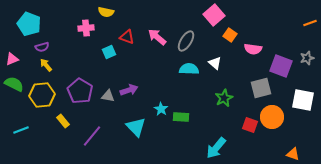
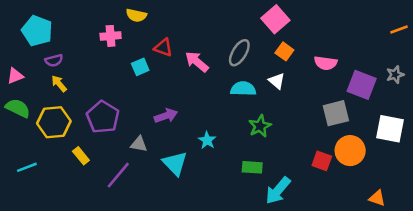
orange square: (230, 35) -> (284, 51), moved
pink arrow: (157, 37) -> (197, 62), moved
gray triangle: (108, 96) -> (139, 144), moved
green star: (224, 98) -> (260, 126), moved
green rectangle: (181, 117) -> (252, 167), moved

